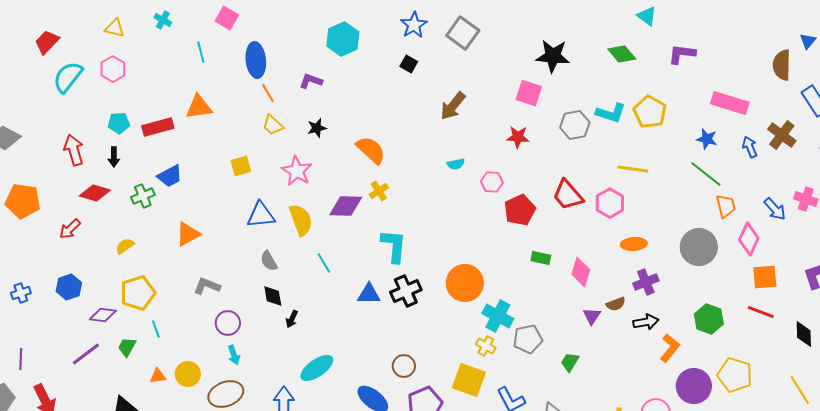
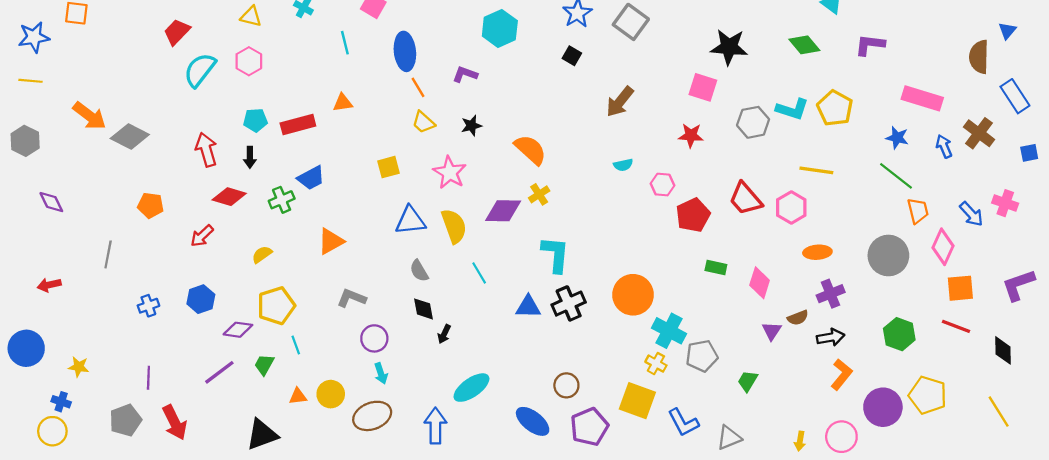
orange triangle: (199, 107) -> (343, 103), size x0.7
orange pentagon: (23, 201) -> (151, 205), size x0.7
orange L-shape: (670, 348) -> (841, 374), moved

